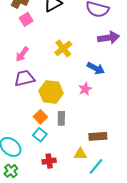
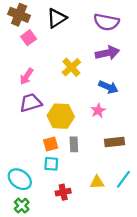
purple arrow: (109, 38) -> (107, 53), moved
orange square: (40, 117) -> (51, 144), turned 32
cyan square: (40, 135) -> (51, 164), turned -32
brown rectangle: (98, 136) -> (115, 142), moved
cyan line: (96, 166) -> (123, 179), moved

